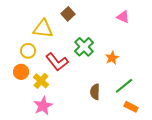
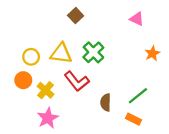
yellow triangle: (43, 29) -> (61, 53), moved
orange star: (112, 58) -> (152, 53), moved
red L-shape: (57, 62) -> (77, 81), moved
orange rectangle: (131, 107) -> (133, 119), moved

